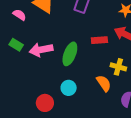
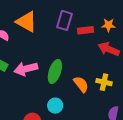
red rectangle: (99, 40) -> (86, 30), moved
orange semicircle: (104, 83) -> (81, 84), moved

